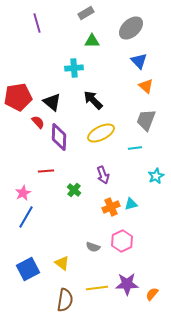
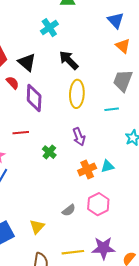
cyan cross: (74, 68) -> (49, 28), turned -30
yellow ellipse: (101, 133) -> (77, 94), turned -60
gray semicircle: (93, 247) -> (69, 210), turned -56
yellow triangle: (62, 263) -> (37, 227), turned 35

